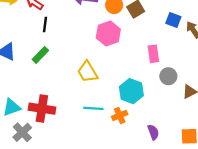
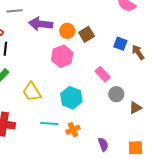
pink rectangle: (153, 54) -> (103, 74), turned -35
yellow trapezoid: (87, 72) -> (32, 92), moved
cyan hexagon: (131, 91) -> (71, 98), moved

